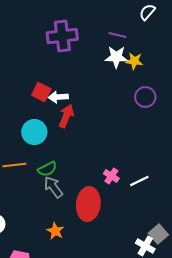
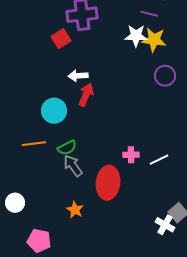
purple line: (117, 35) -> (149, 14), moved
yellow star: (134, 61) -> (154, 40), size x1.4
red square: (41, 92) -> (61, 39), moved, turned 30
pink cross: (111, 176) -> (131, 155), turned -35

